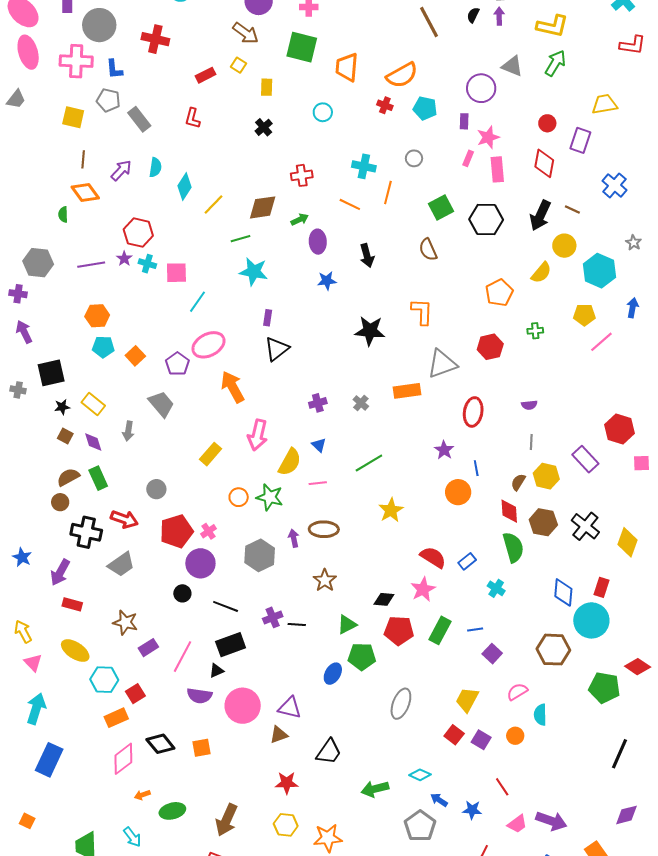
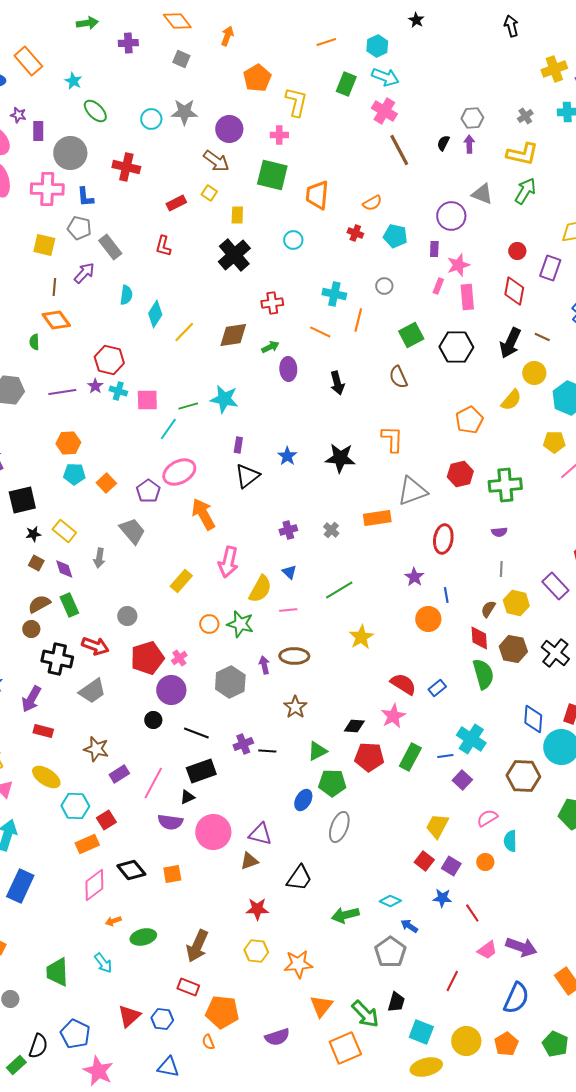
orange semicircle: (402, 75) -> (372, 203), size x0.6
black cross: (264, 127) -> (234, 255), size x1.8
purple arrow: (121, 170) -> (84, 273), moved
green line: (241, 239) -> (188, 406), moved
blue star: (327, 281) -> (287, 456), moved, turned -30
green cross: (535, 331) -> (505, 485), moved, size x2.0
cyan cross: (496, 588) -> (471, 739), moved, size x1.6
gray ellipse: (401, 704) -> (339, 827), moved
blue star: (472, 810) -> (442, 898), moved

